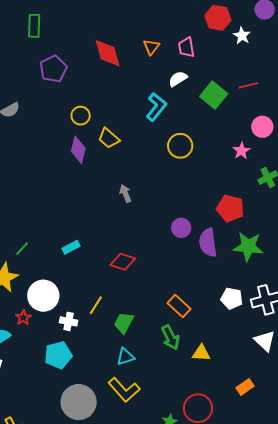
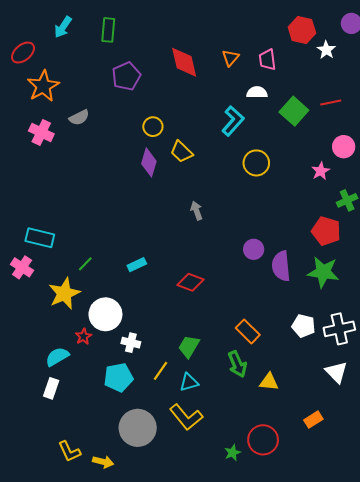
white semicircle: (178, 79) -> (257, 92), turned 30
red pentagon: (230, 208) -> (326, 231), moved
yellow line: (96, 305) -> (161, 371), moved

